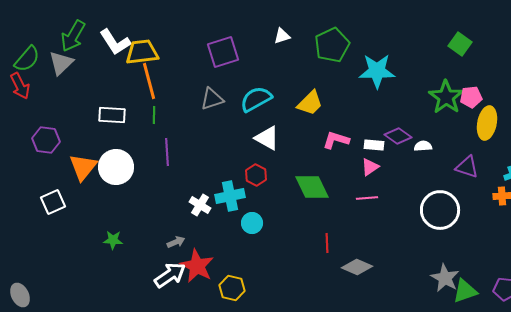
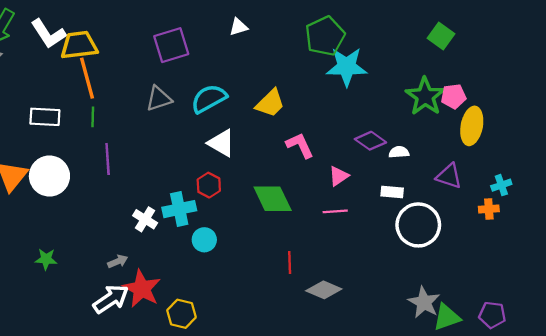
green pentagon: (332, 45) -> (325, 36), moved
pink L-shape: (336, 140) -> (300, 145), turned 48
white rectangle: (374, 145) -> (392, 192), moved

